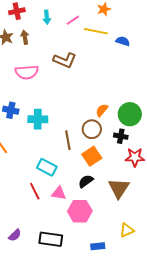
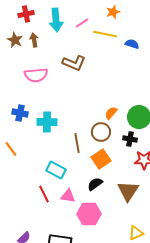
cyan arrow: (47, 17) -> (56, 20), size x1.6

